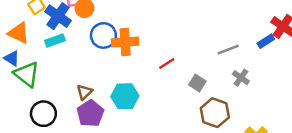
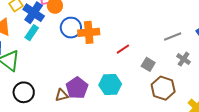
cyan rectangle: (55, 41) -> (32, 33), turned -35
brown triangle: (84, 92) -> (62, 95), moved, turned 32
cyan hexagon: (125, 96) -> (110, 85), moved
purple pentagon: (90, 113) -> (77, 88), moved

